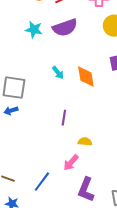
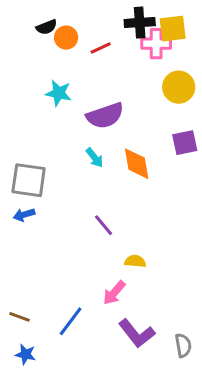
purple semicircle: (65, 28) -> (105, 116), moved
purple line: (64, 118) -> (104, 225), turned -49
purple L-shape: (86, 190) -> (137, 333), turned -60

